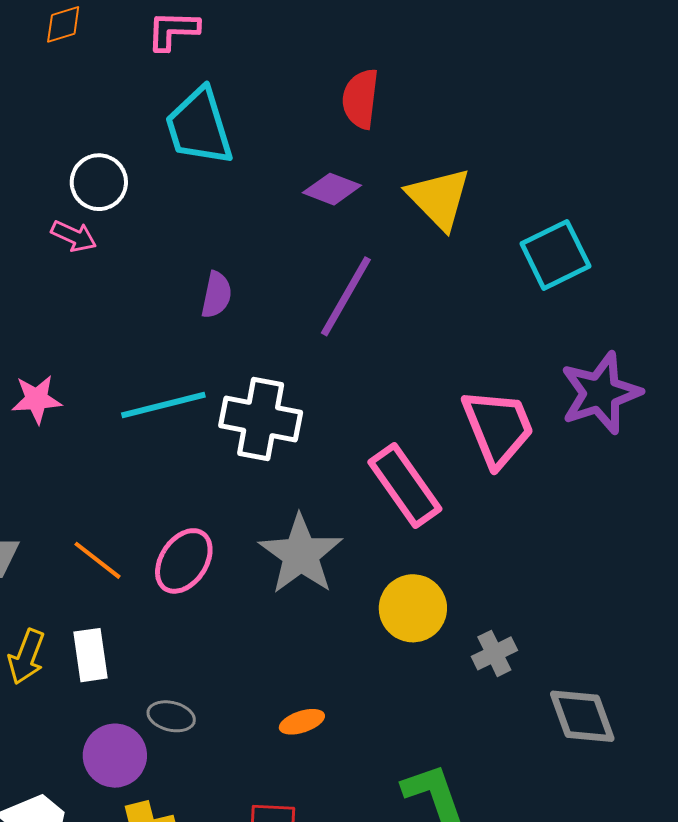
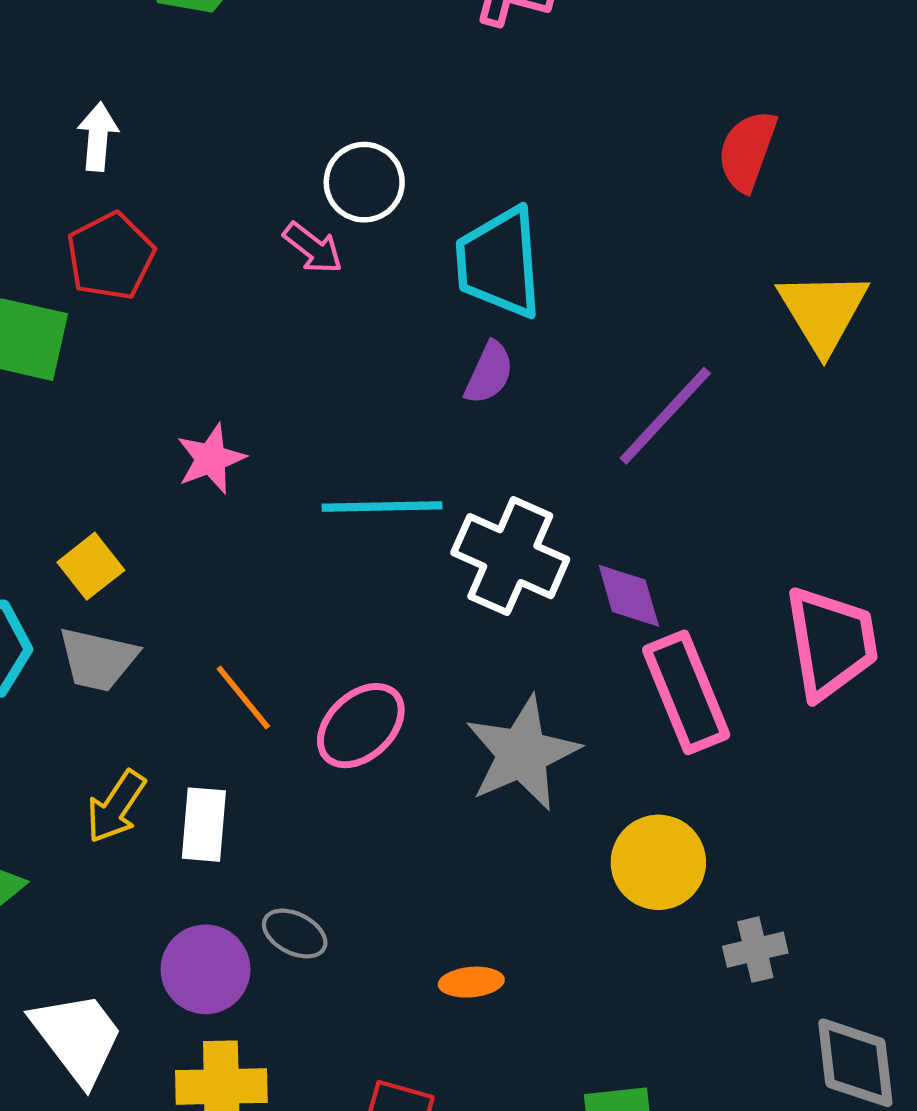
cyan trapezoid: (199, 127) -> (499, 263), moved
purple diamond: (332, 189) -> (629, 596), moved, turned 40
pink star: (37, 399) -> (211, 459), turned -30

